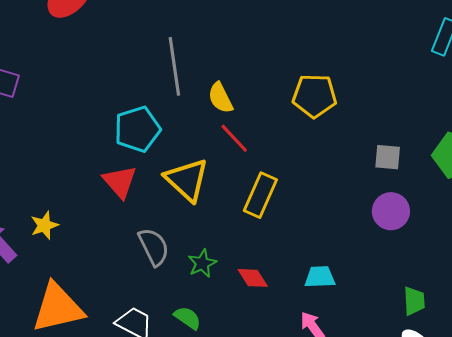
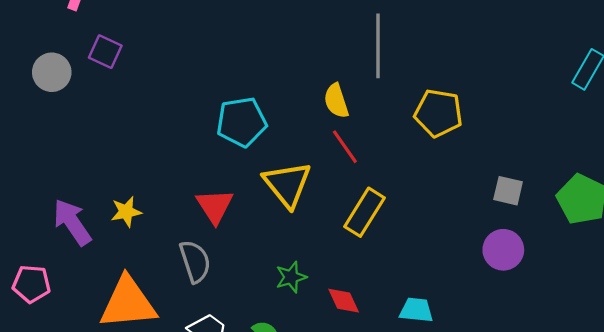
gray line: (174, 66) -> (378, 46), moved
red triangle: (120, 182) -> (215, 206), moved
gray semicircle: (154, 247) -> (195, 261), moved

